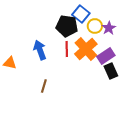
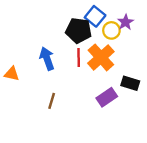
purple star: (109, 28) -> (126, 22), moved
purple rectangle: (106, 56) -> (107, 97), moved
black rectangle: (111, 71) -> (130, 83), turned -49

